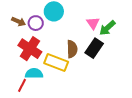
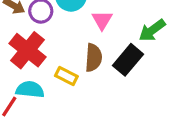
pink triangle: (93, 23) -> (102, 20), moved
yellow rectangle: (56, 62) -> (66, 76), size x0.6

